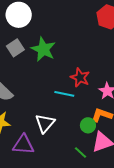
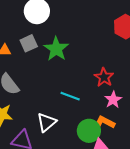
red star: (80, 77) -> (104, 77), moved
green circle: (88, 125) -> (89, 131), size x1.5

